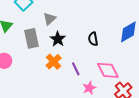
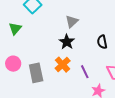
gray triangle: (49, 19) -> (72, 21), moved
gray rectangle: (32, 38) -> (36, 73), moved

